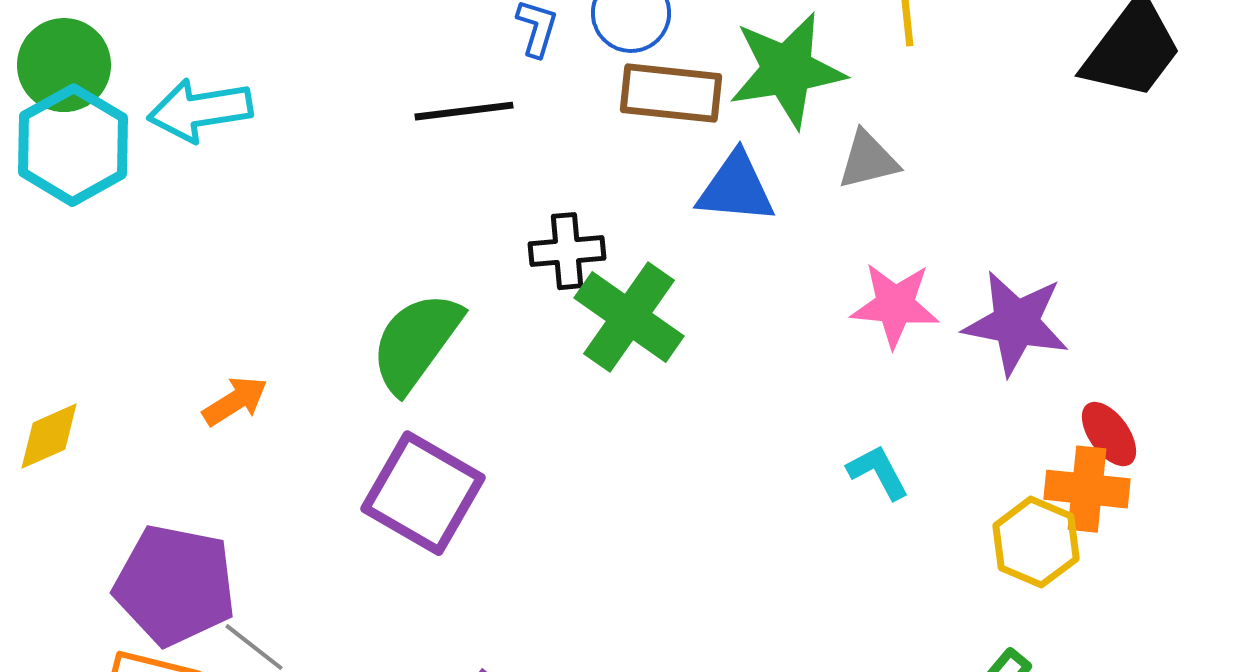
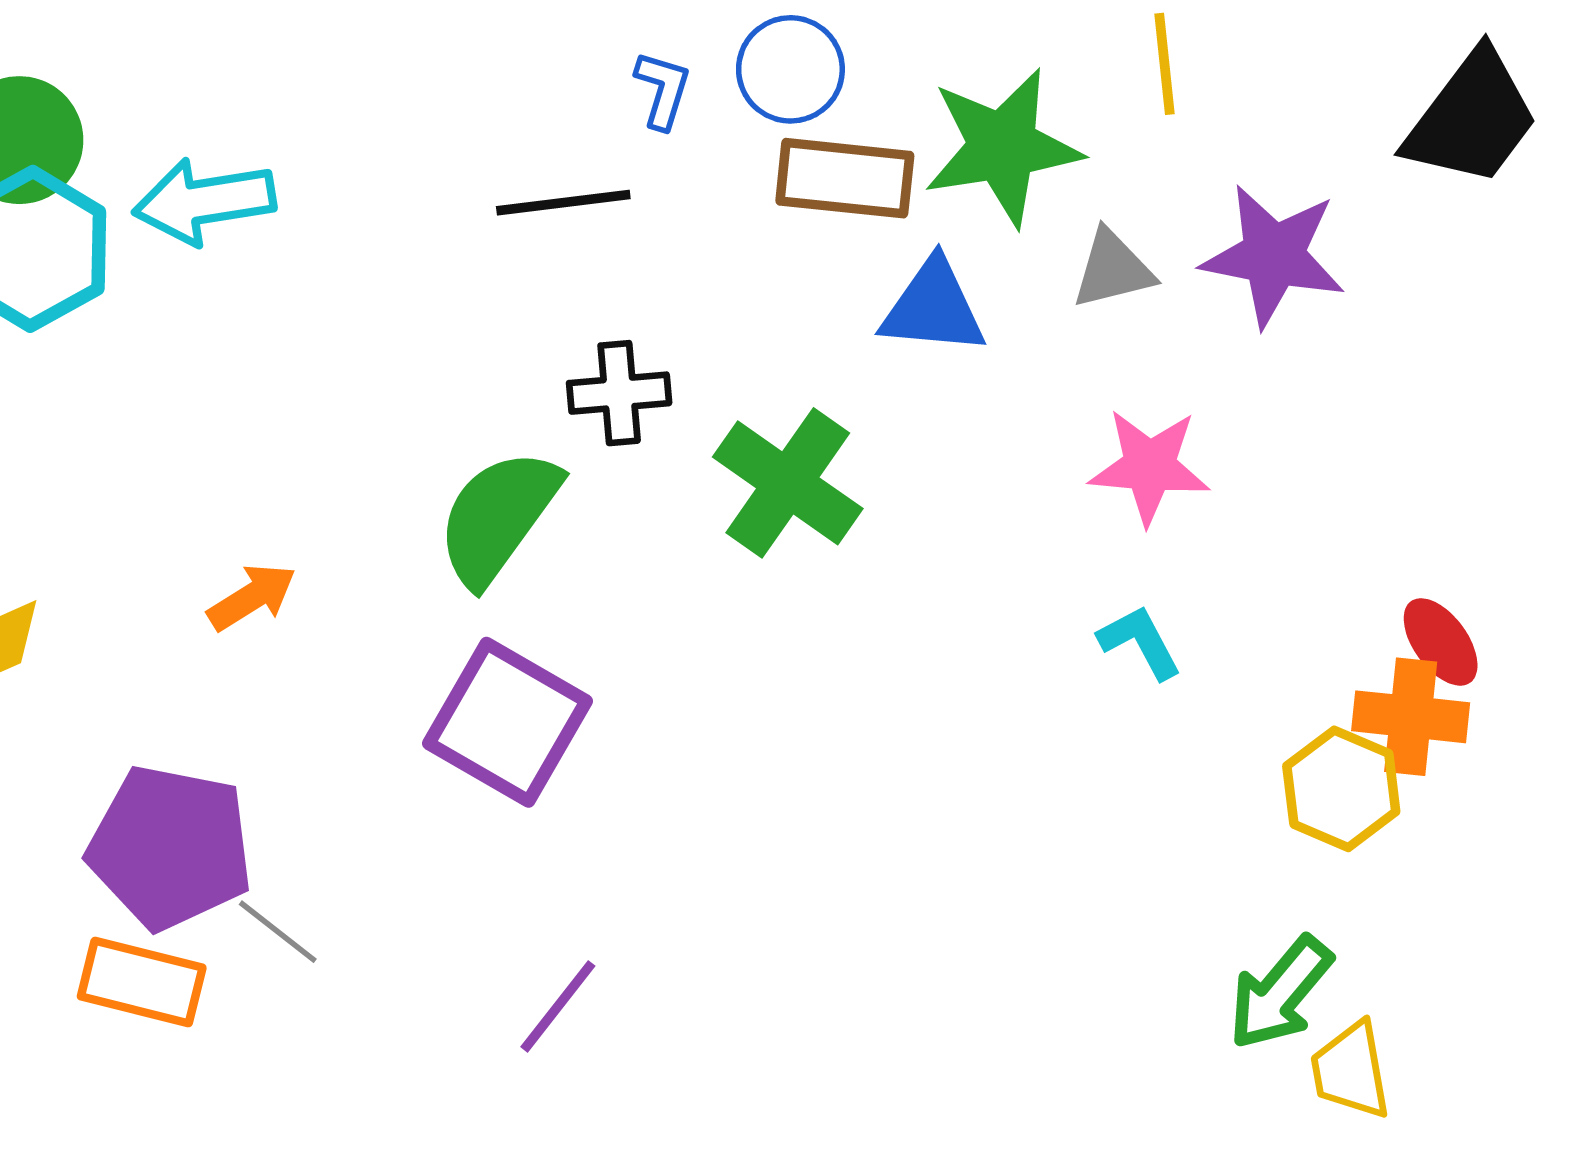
black cross: (567, 251) -> (619, 393), moved
purple star: (1016, 323) -> (1273, 256), moved
cyan L-shape: (878, 472) -> (1140, 642), moved

